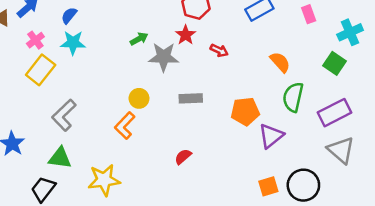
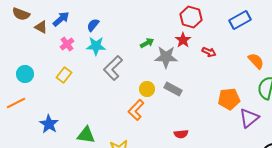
yellow rectangle: (41, 70) -> (64, 75), moved, size x0.7
gray rectangle: (191, 98) -> (173, 89), moved, turned 30
gray L-shape: (64, 115) -> (113, 68), moved
red semicircle: (183, 157) -> (181, 134), turned -144

